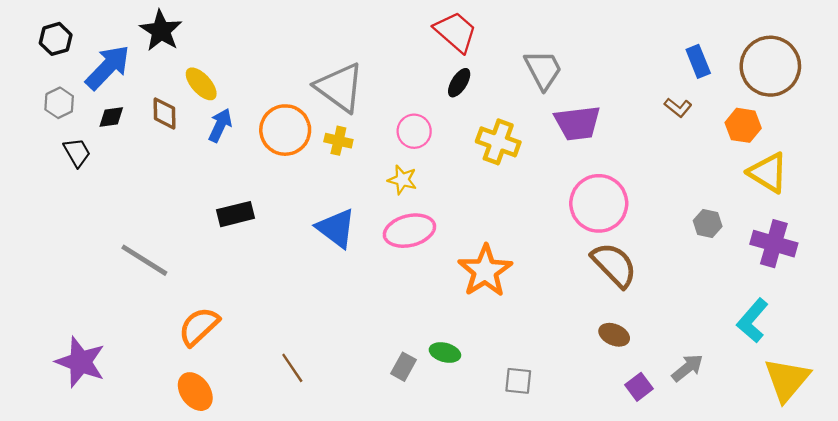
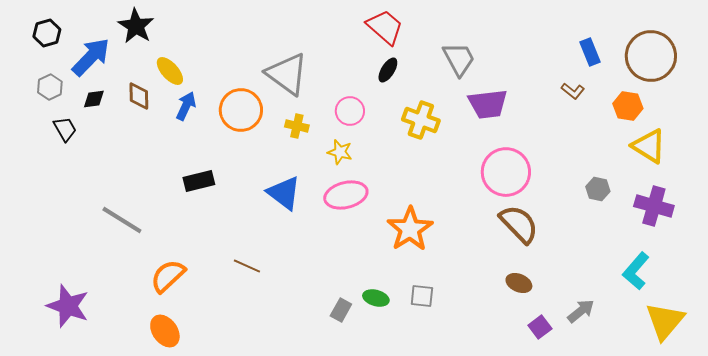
yellow cross: (338, 141) -> (297, 126), moved
brown line: (292, 368) -> (247, 266), moved, turned -32
gray square: (518, 381) -> (422, 296), moved

